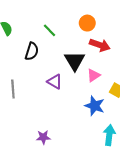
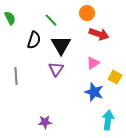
black triangle: (75, 61) -> (61, 45), moved
purple triangle: (55, 82) -> (56, 69), turned 35

